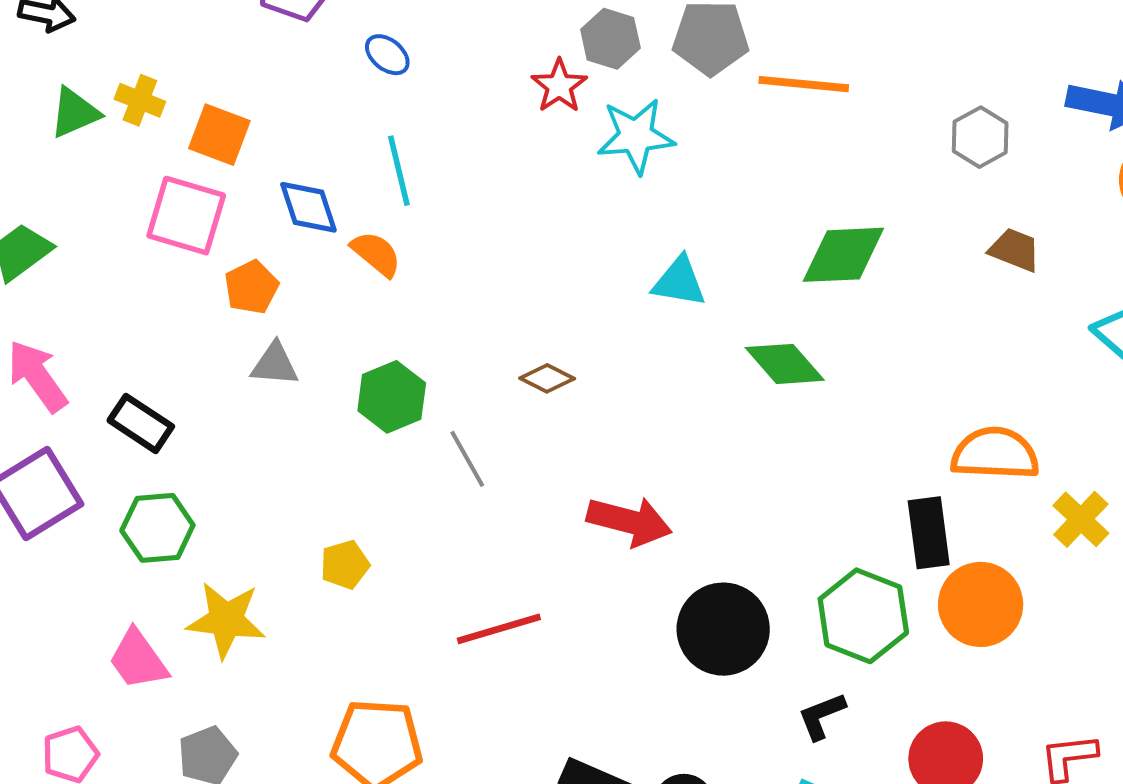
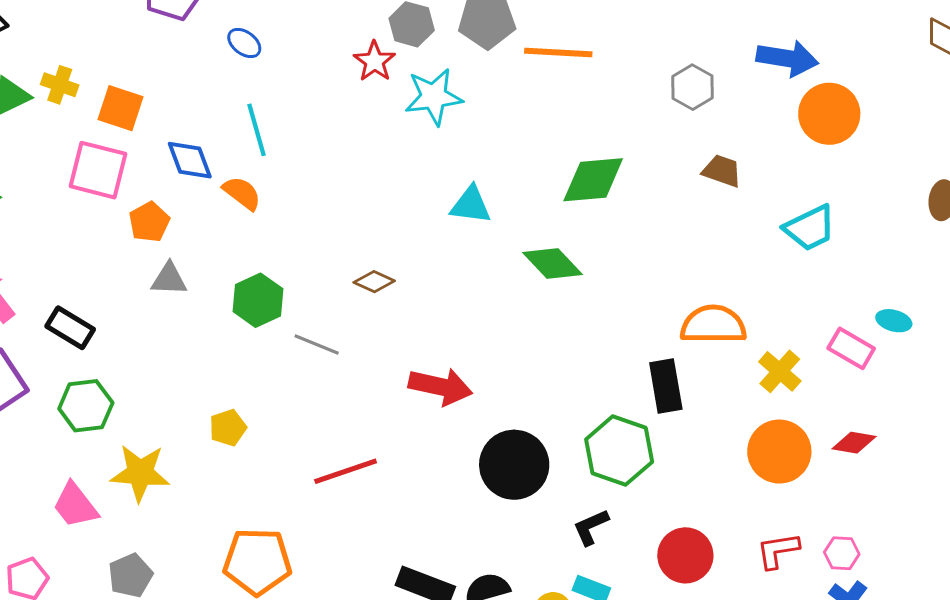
gray line: (467, 459) -> (317, 345), turned -36
orange circle: (981, 604) -> (779, 452), moved

